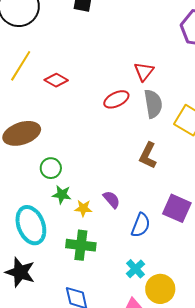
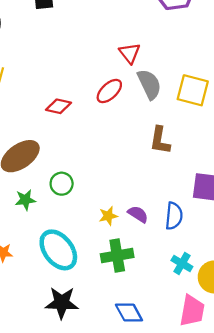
red diamond: (56, 80) -> (58, 106), moved
green star: (62, 195) -> (25, 200), moved
purple semicircle: (111, 200) -> (138, 214), moved

